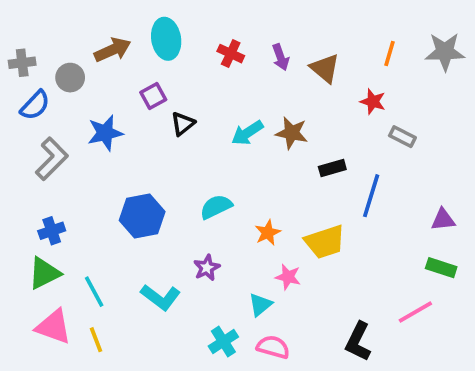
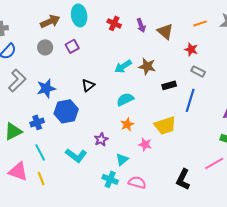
orange line: (389, 54) -> (200, 23), turned 56
gray circle: (70, 78) -> (45, 47), moved
black triangle: (183, 124) -> (88, 85), moved
blue star: (105, 133) -> (46, 88), moved
gray rectangle: (402, 137) -> (198, 71), moved
cyan semicircle: (216, 207) -> (125, 99), moved
blue cross: (52, 231) -> (37, 122), moved
orange star: (268, 233) -> (127, 124), moved
green triangle: (44, 273) -> (13, 131), moved
cyan triangle: (260, 305) -> (122, 159), moved
cyan cross: (223, 342) -> (110, 179), turned -35

